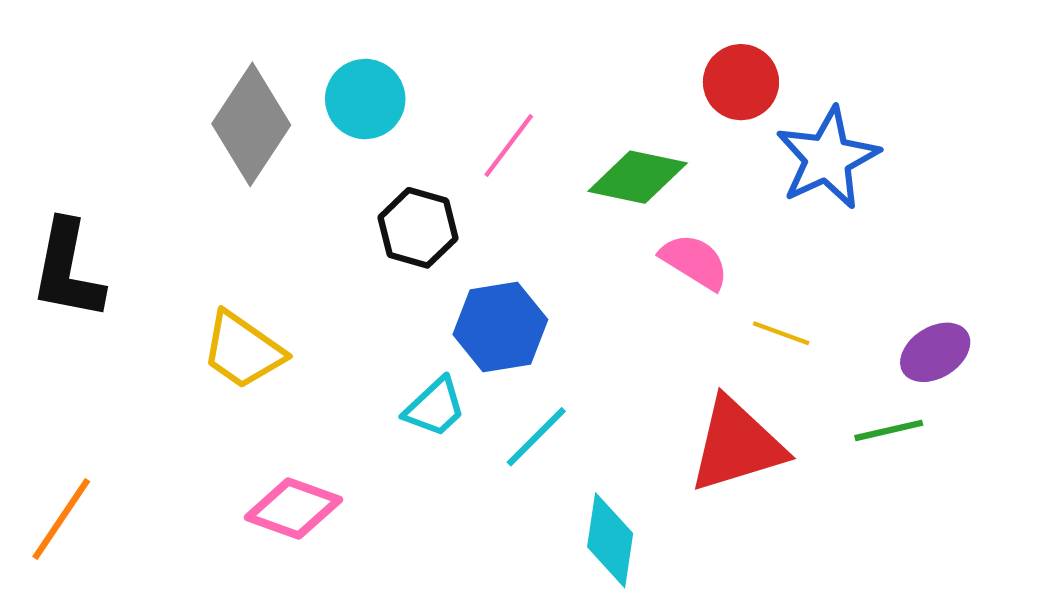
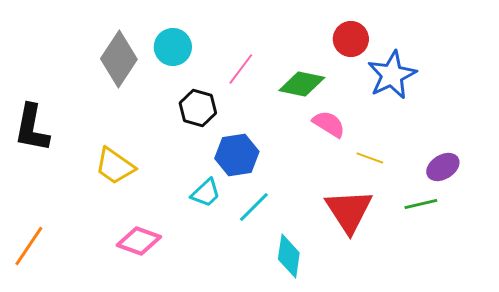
red triangle: (737, 445) -> (349, 211), turned -46

